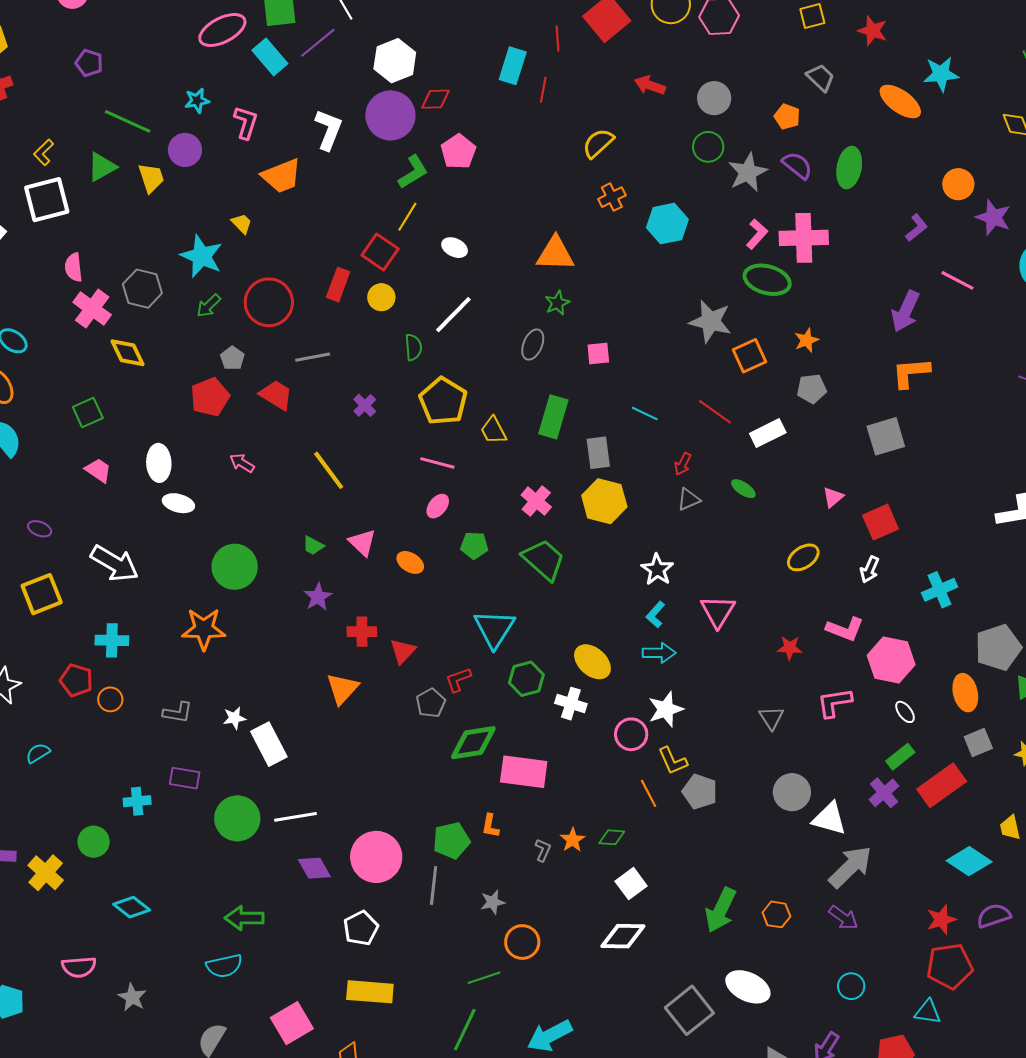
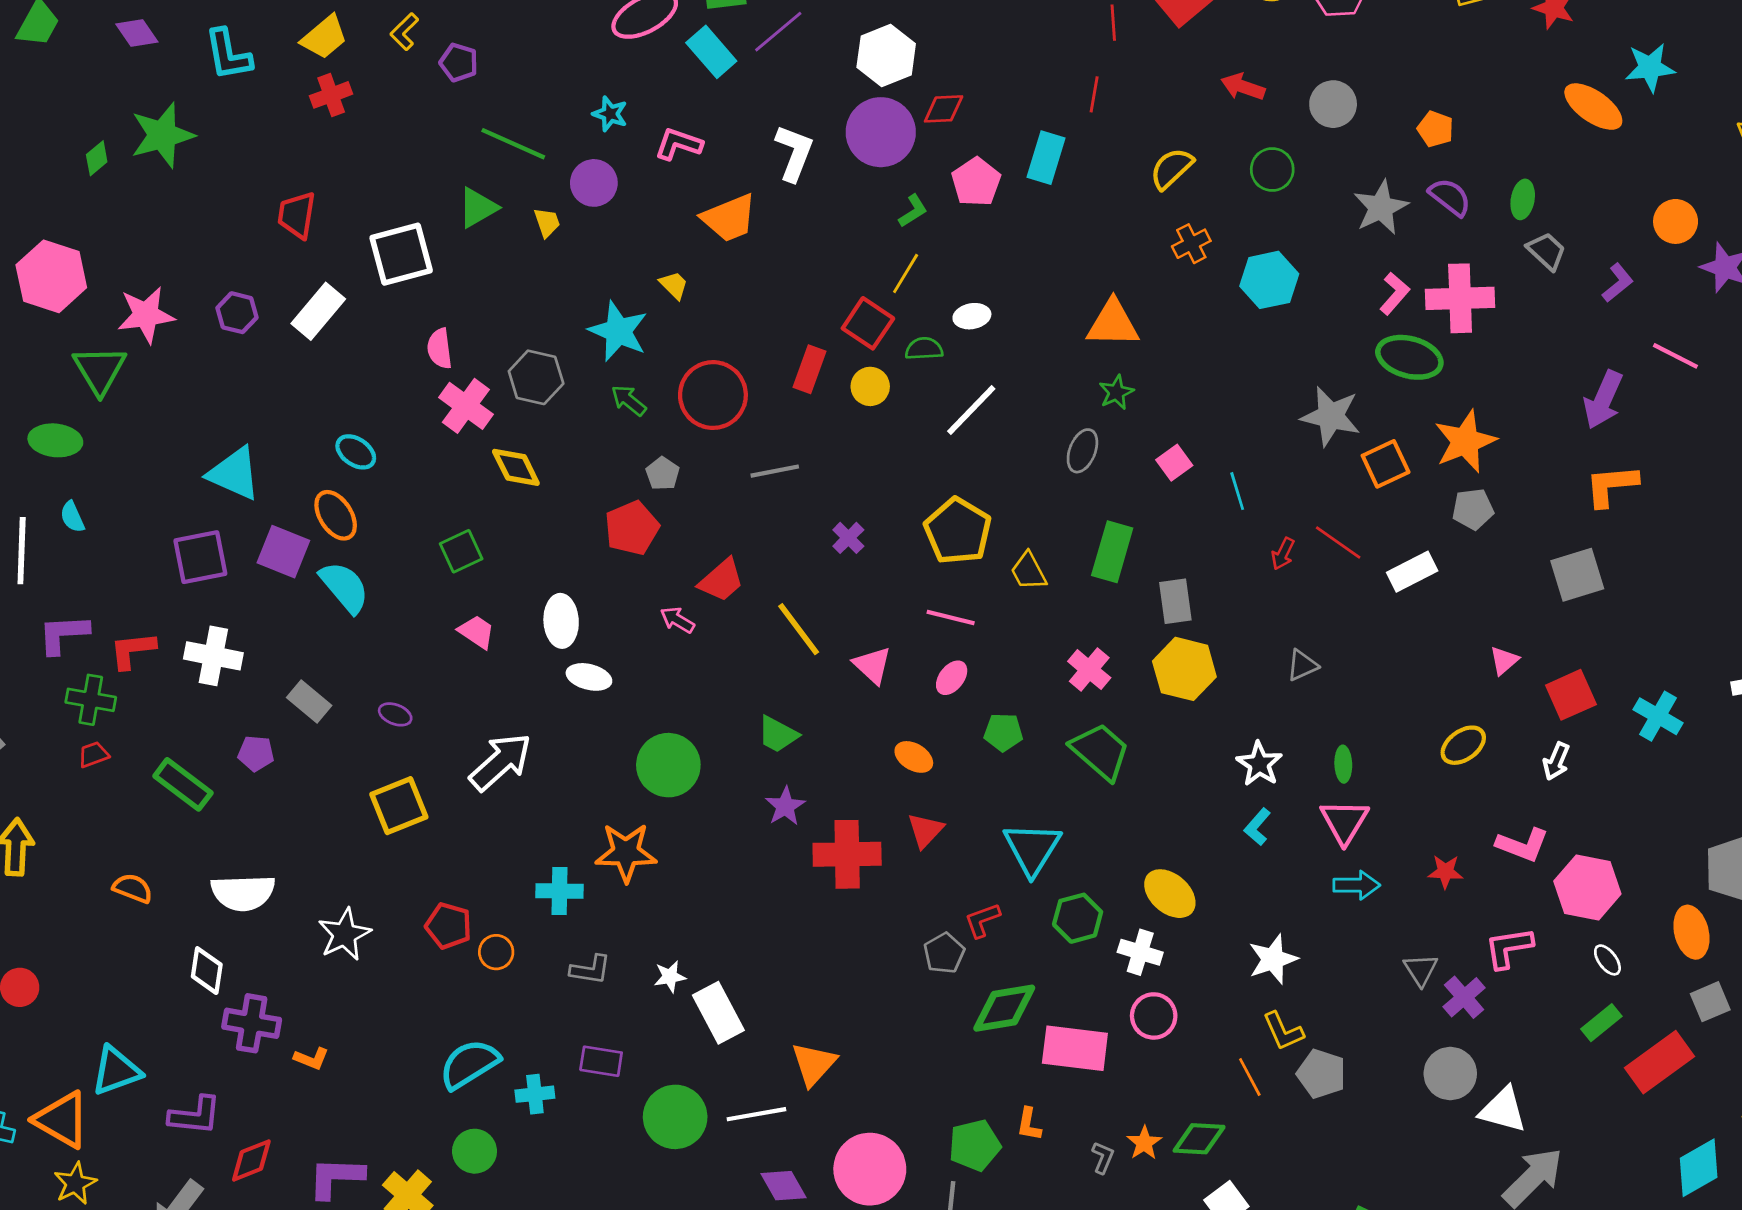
cyan rectangle: (513, 66) -> (1046, 158), moved
gray trapezoid: (821, 78) -> (1547, 251), moved
cyan star: (197, 101) -> (610, 114), turned 30
pink L-shape: (246, 123) -> (679, 144), turned -88
green circle: (708, 147) -> (1272, 170), moved
yellow L-shape: (44, 152) -> (404, 32), moved
green ellipse: (849, 168) -> (1523, 199), size x0.7
green L-shape: (413, 172) -> (913, 211), size x0.7
yellow trapezoid: (151, 178) -> (547, 223), size x0.7
white ellipse: (455, 248) -> (972, 316), turned -35
green arrow: (209, 306) -> (629, 400), turned 84
orange star: (807, 340) -> (1465, 441), size x1.8
green semicircle: (413, 347) -> (924, 349), moved, turned -88
pink square: (598, 354) -> (1174, 463), turned -30
red trapezoid: (276, 395) -> (721, 580), moved, turned 108
cyan line: (645, 413) -> (1237, 491), moved, turned 48
red arrow: (683, 464) -> (1283, 554), moved
green ellipse: (743, 489) -> (1343, 764), moved, turned 55
pink triangle: (362, 542) -> (872, 665), moved
green trapezoid: (313, 545) -> (778, 734), size x1.4
white arrow: (115, 563) -> (501, 762), turned -72
cyan cross: (940, 590) -> (1658, 716), moved, turned -36
red cross: (362, 632) -> (847, 854), size x1.6
cyan cross: (112, 640) -> (560, 891), moved
red triangle: (403, 651) -> (925, 830), moved
cyan arrow: (659, 653) -> (1357, 885), moved
orange triangle: (342, 689) -> (814, 1064), moved
pink circle: (631, 734) -> (1154, 1016), moved
cyan semicircle: (38, 753) -> (469, 1064), moved, size x1.8
purple cross: (884, 793) -> (1464, 997), moved
green diamond: (612, 837) -> (1199, 1139), size x1.4
cyan diamond: (969, 861) -> (1699, 1168), turned -63

